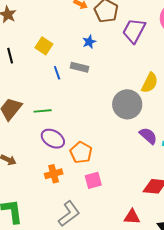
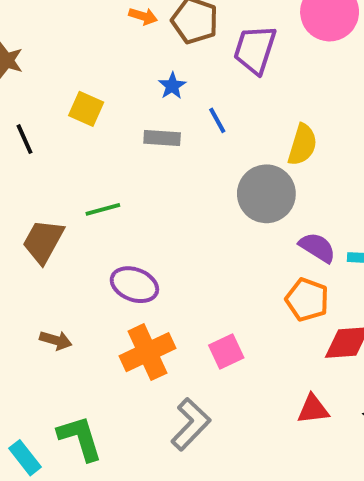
blue line: (57, 73) -> (217, 120), moved
green line: (43, 111) -> (103, 209), moved
orange pentagon: (81, 152) -> (307, 300), moved
orange cross: (54, 174) -> (148, 352), size x1.5

